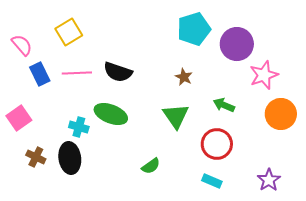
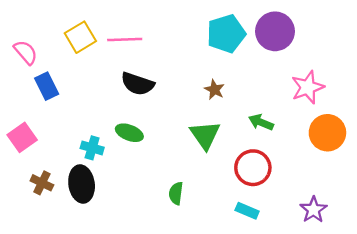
purple circle: (237, 44) -> (275, 31), moved
pink line: (77, 73) -> (125, 40), moved
green ellipse: (111, 114) -> (129, 133), size x0.7
green semicircle: (151, 166) -> (176, 193), turned 132

